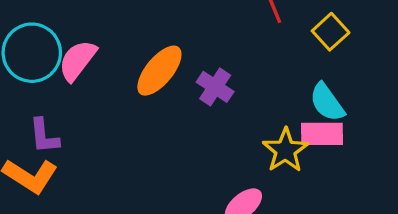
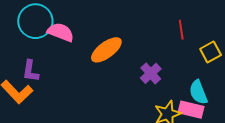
pink semicircle: (77, 60) -> (61, 32), turned 60
purple cross: (215, 87) -> (151, 73), moved

